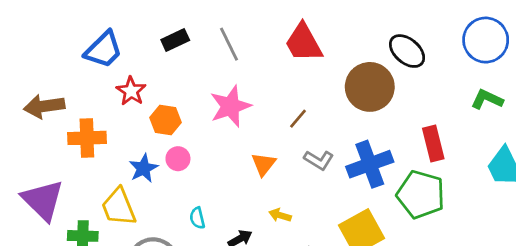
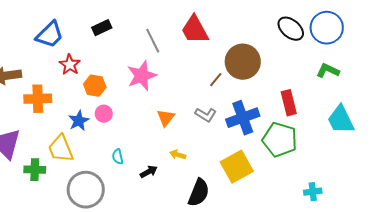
gray line: (229, 44) -> (153, 41), moved
black ellipse: (407, 51) -> (291, 29), moved
brown line: (298, 119) -> (216, 80), moved

